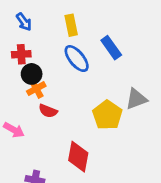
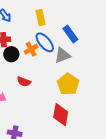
orange cross: (36, 89) -> (31, 49), moved
gray triangle: (136, 99) -> (62, 55), moved
red diamond: (78, 157) -> (61, 115), moved

